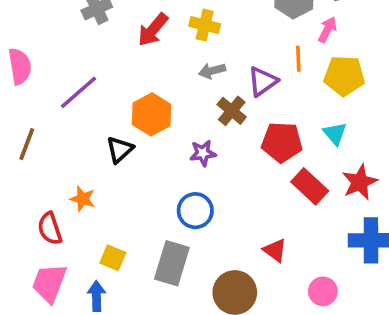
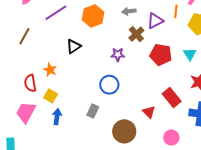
orange hexagon: (152, 114) -> (93, 16), moved
red rectangle: (310, 186) -> (172, 97), moved
yellow square: (113, 258) -> (51, 96), moved
gray rectangle: (172, 263) -> (93, 111), size x0.6
blue arrow: (96, 296) -> (57, 117), moved

